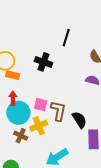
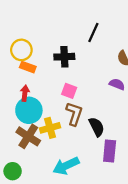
black cross: (43, 62) -> (64, 57), turned -30
pink square: (41, 104) -> (69, 91), moved
brown cross: (21, 136) -> (28, 136), size x1.5

